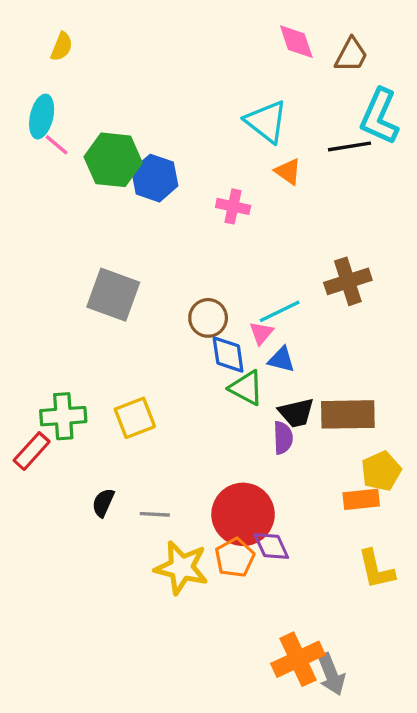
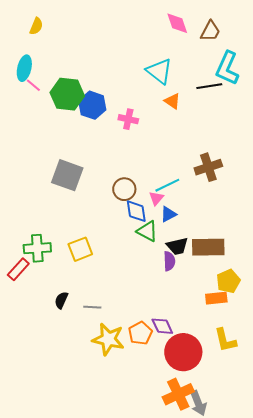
pink cross: (233, 206) -> (128, 119), moved
blue triangle: (281, 360) -> (168, 214), turned -42
red circle: (243, 514) -> (183, 352), moved

